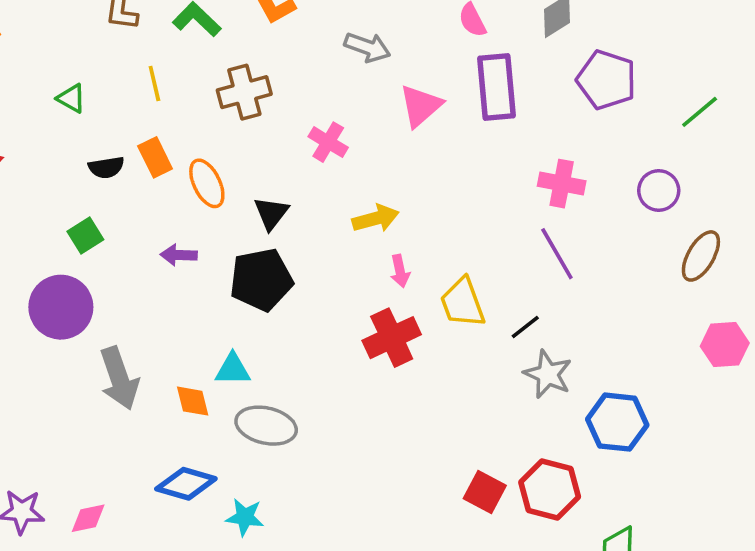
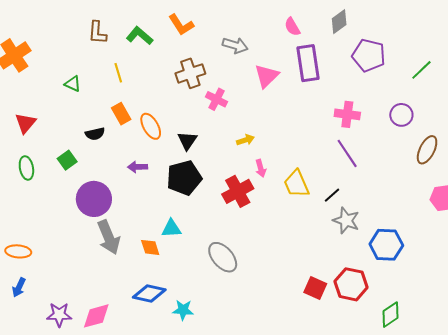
brown cross: (244, 92) -> (190, 73), moved
black semicircle: (106, 167) -> (95, 134), moved
yellow arrow: (376, 218) -> (245, 140), size x0.7
green square: (85, 235) -> (67, 160), moved
purple circle: (61, 307) -> (94, 199), moved
red cross: (392, 338) -> (238, 191), moved
gray ellipse: (266, 426) -> (223, 257), moved, turned 40
pink diamond: (88, 518) -> (96, 316), size x1.4

